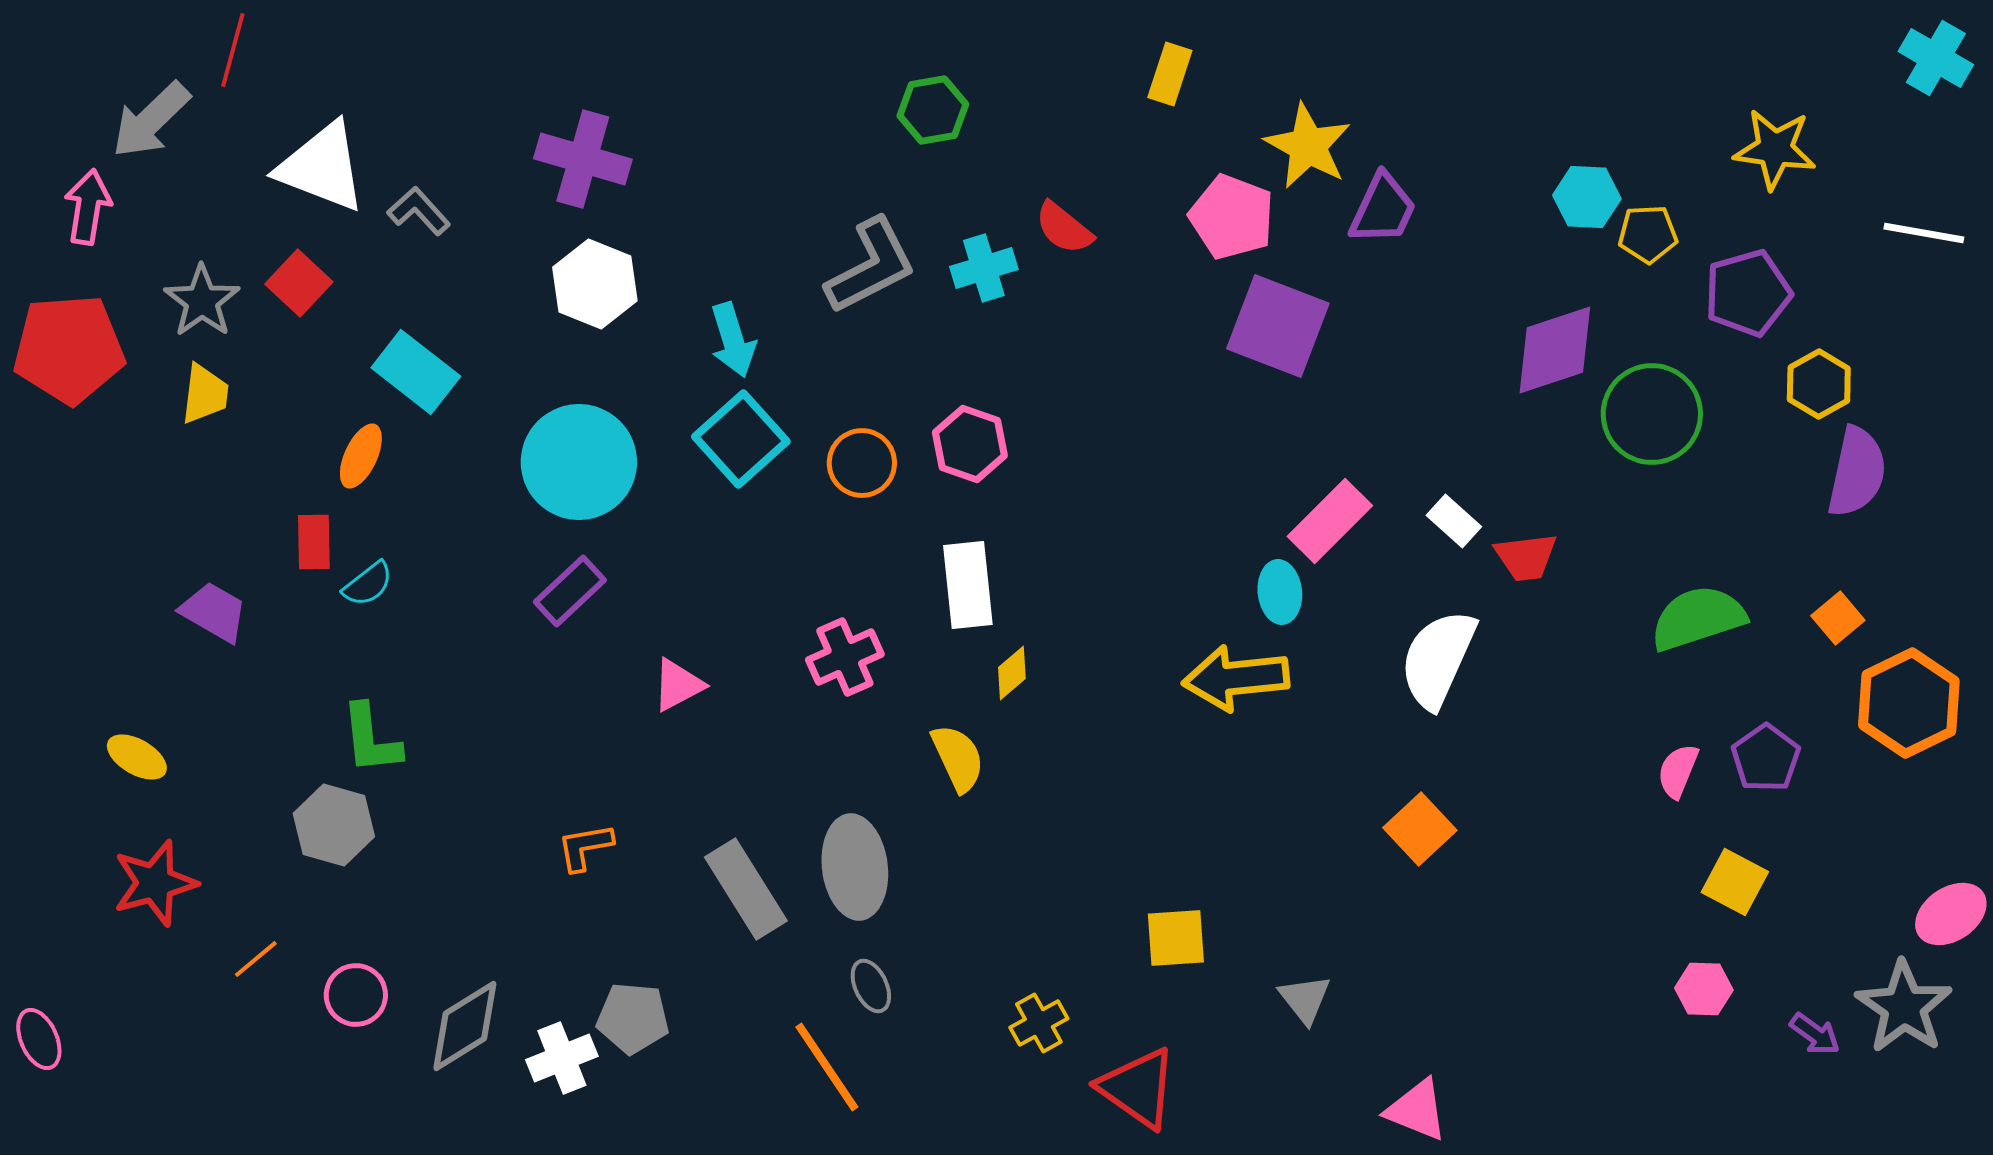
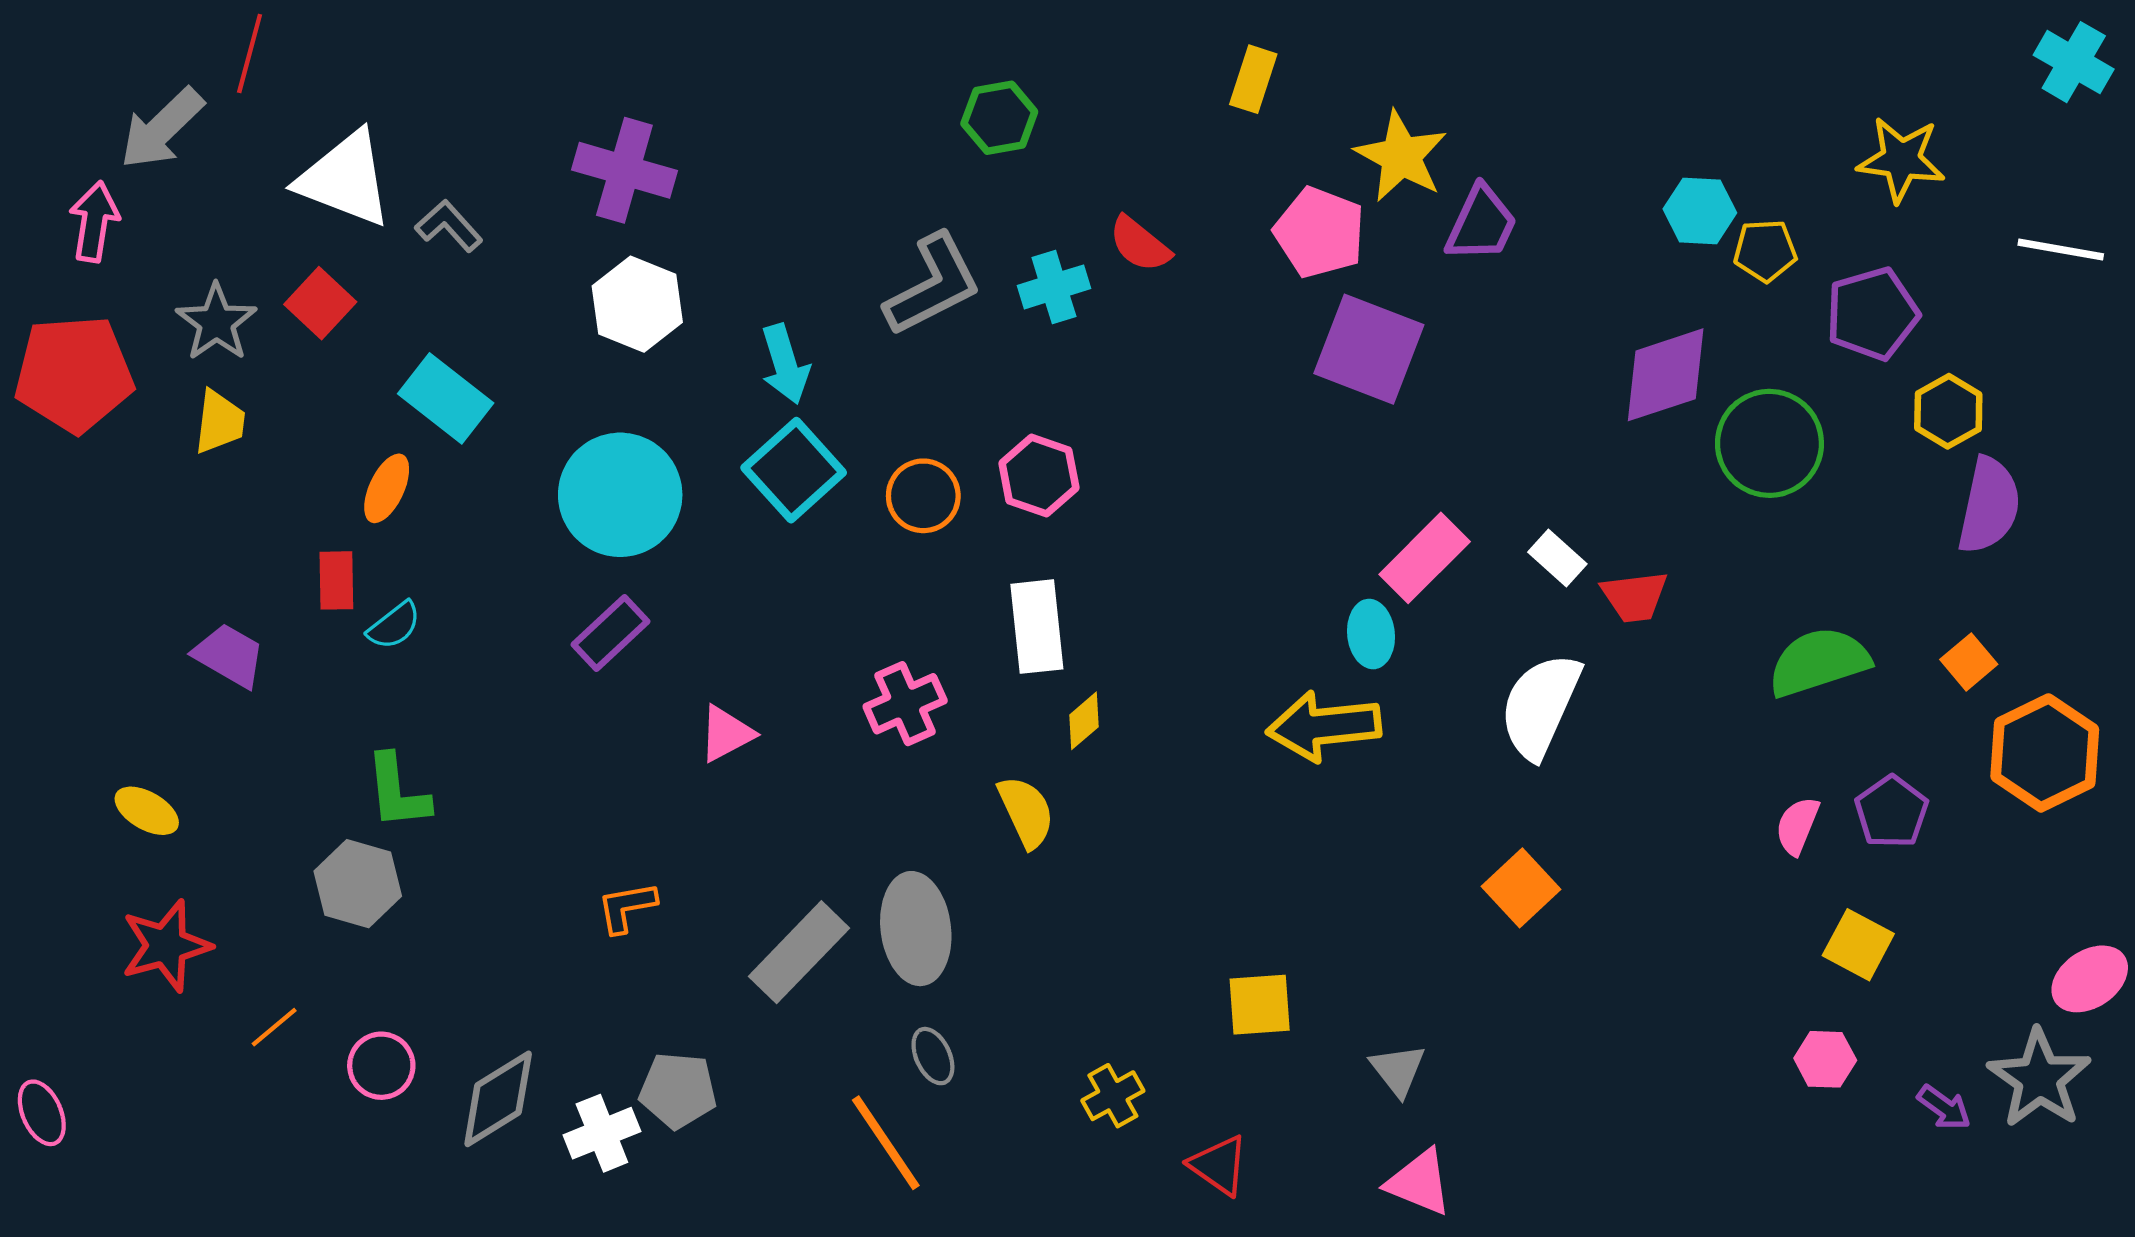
gray rectangle: (746, 889) -> (799, 952), turned 76
red triangle: (1138, 1088) -> (1219, 1165), size x0.7
pink triangle: (1417, 1110) -> (1419, 1182), moved

